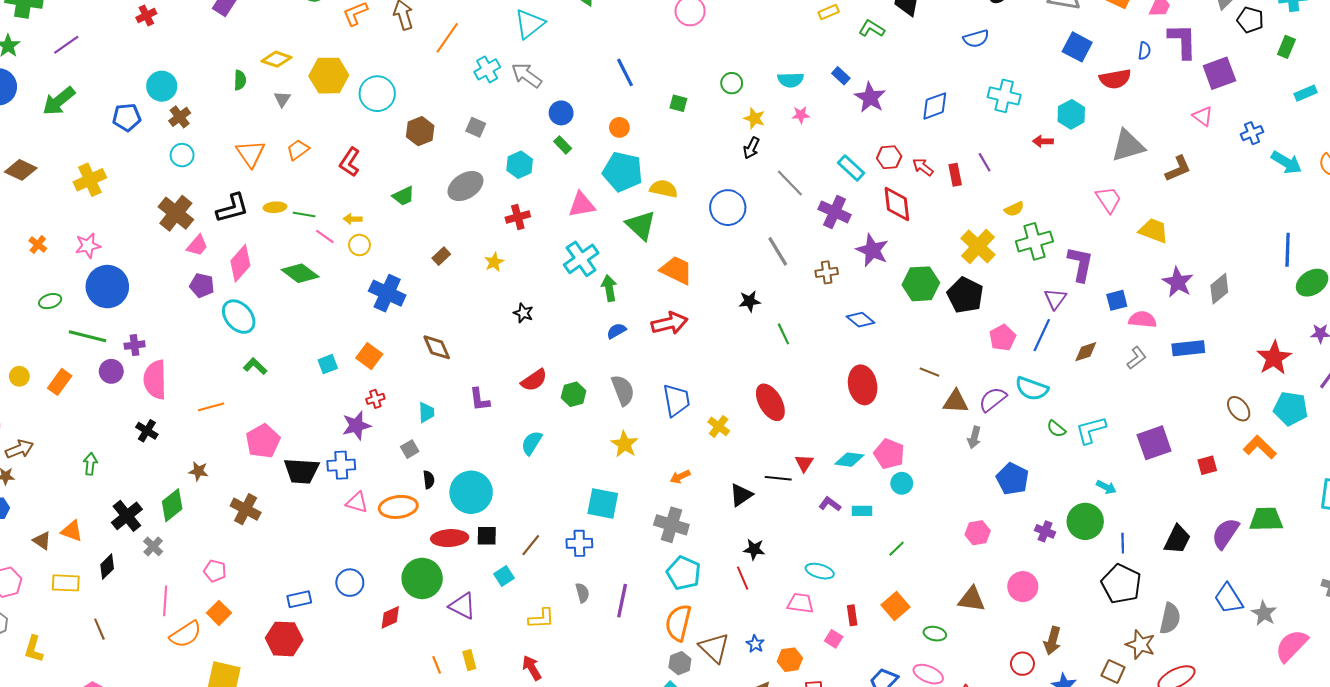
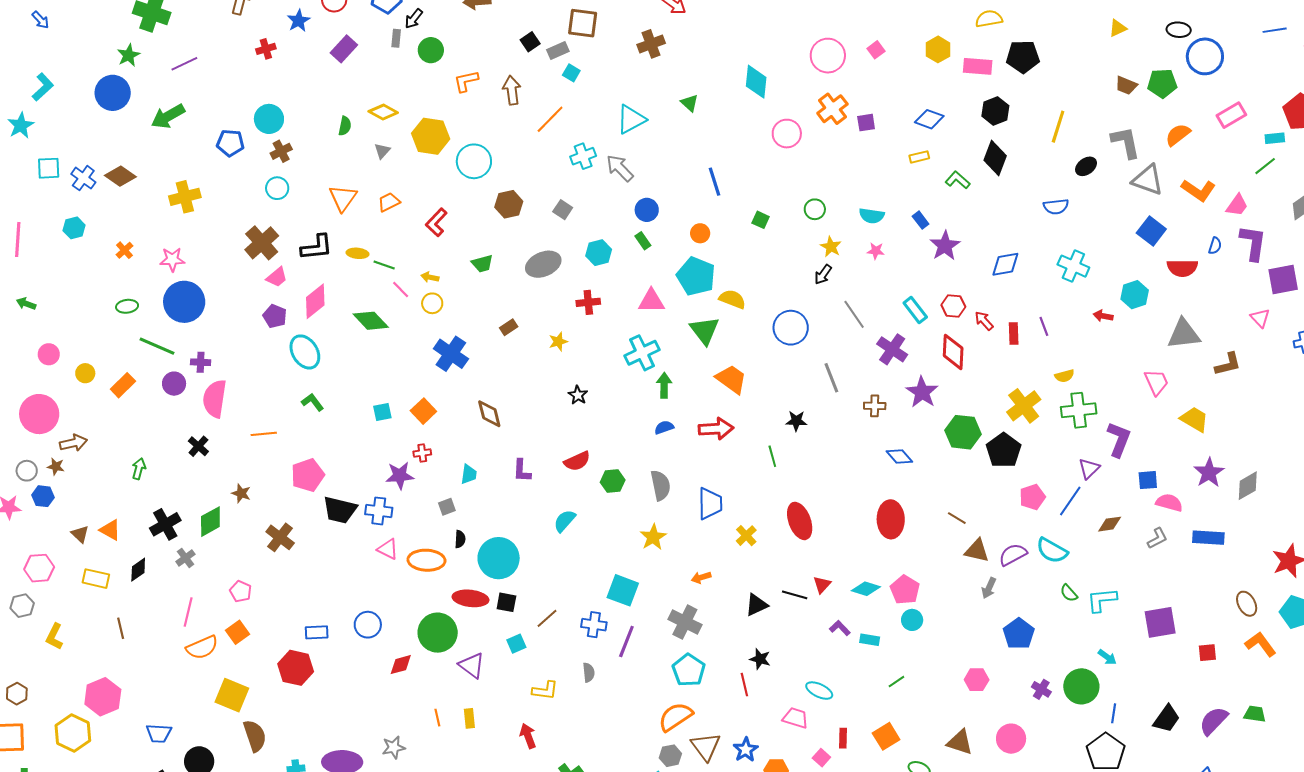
green line: (783, 334) -> (772, 456), moved
green trapezoid: (1266, 519) -> (1255, 714), size x0.7
purple line: (622, 601) -> (626, 641), moved
orange semicircle: (678, 623) -> (675, 717), turned 33
blue star: (755, 644) -> (746, 750), size x1.4

